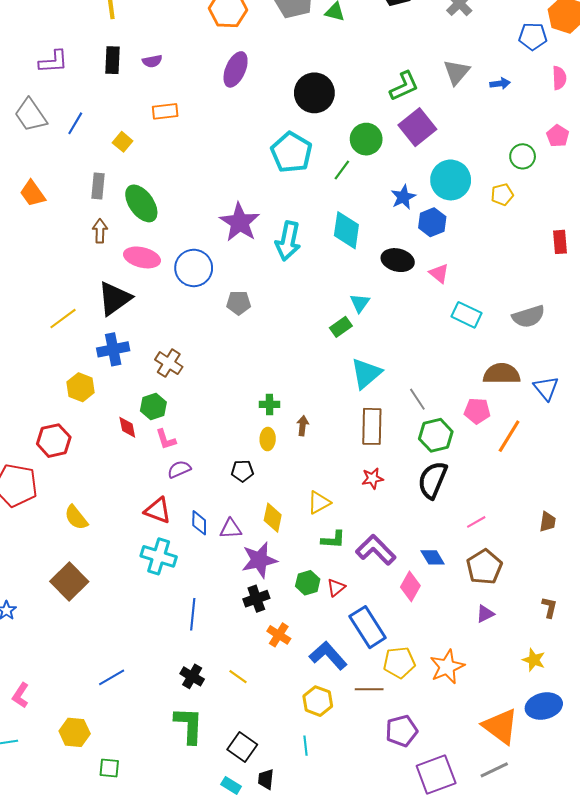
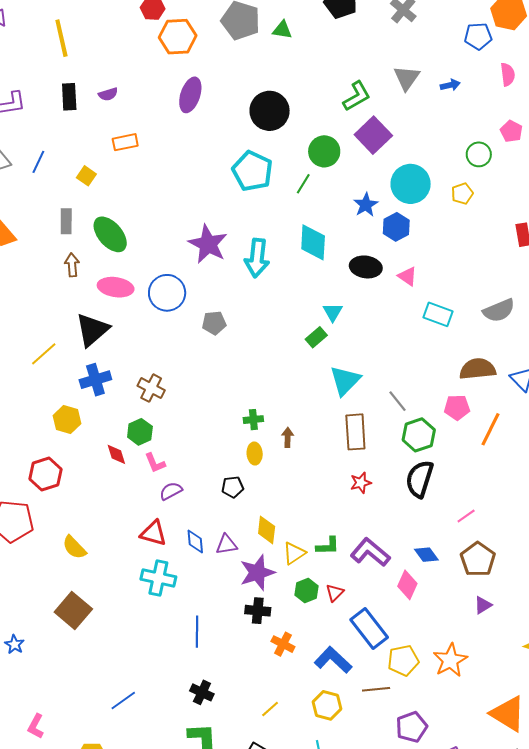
yellow triangle: (319, 502) -> (294, 553), moved
black cross: (256, 599) -> (258, 611), turned 30
yellow line: (238, 677) -> (270, 709), moved, turned -72

